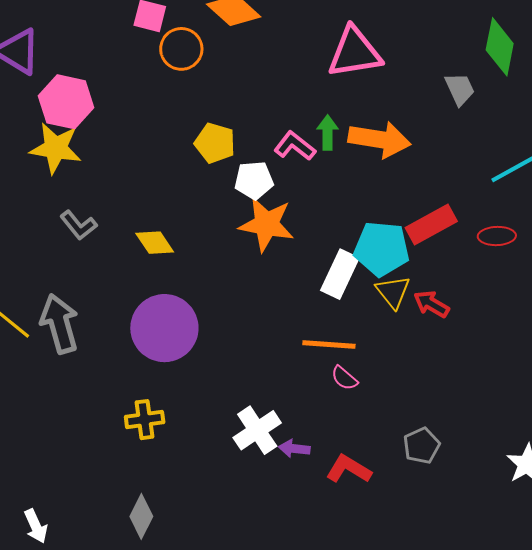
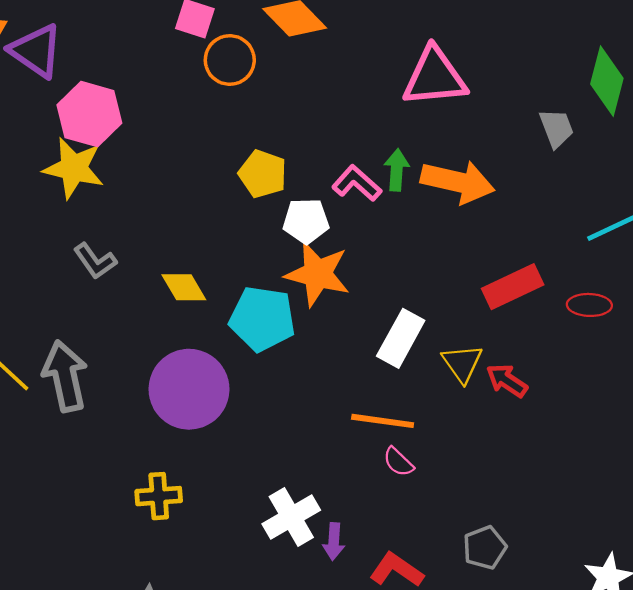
cyan pentagon: (382, 249) -> (262, 319), moved
purple arrow: (294, 449) -> (334, 542), turned -96

